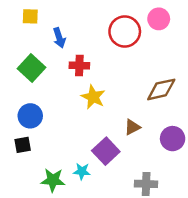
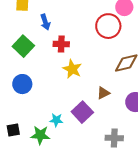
red circle: (125, 31) -> (108, 26), moved
black square: (23, 145) -> (13, 130), moved
cyan star: (82, 171) -> (56, 120), moved

